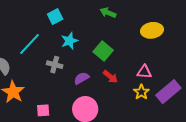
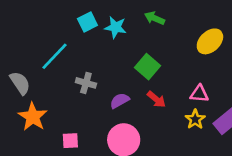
yellow ellipse: (152, 30) -> (210, 41), turned -35
cyan star: (69, 41) -> (116, 27), moved, turned 30

